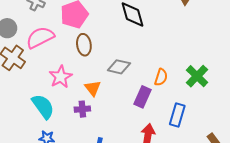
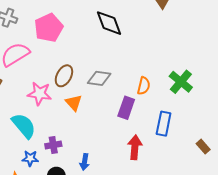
brown ellipse: (84, 45) -> (64, 76), moved, turned 40
pink star: (61, 77) -> (40, 94), turned -30
purple cross: (82, 109) -> (53, 145), moved

